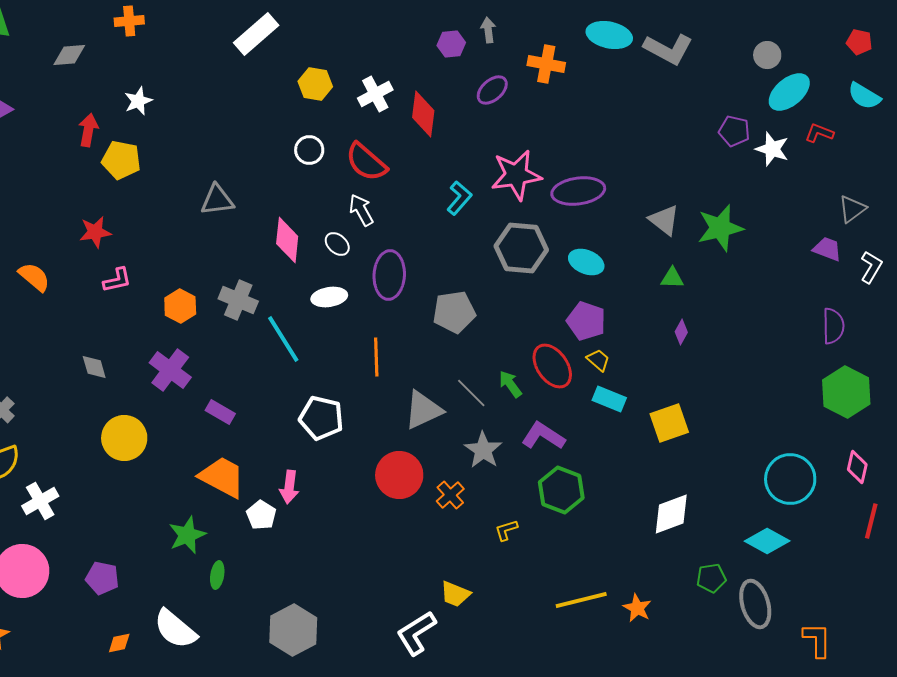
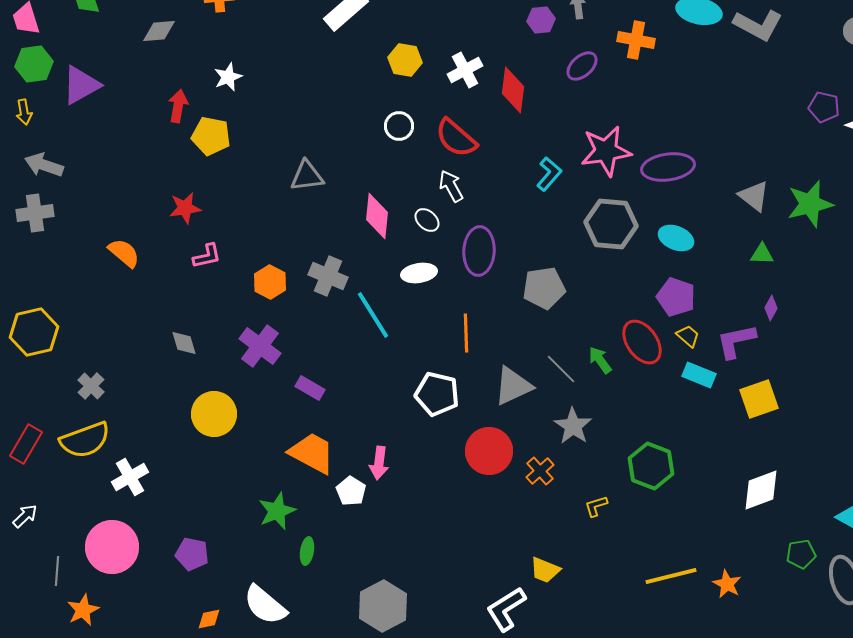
white pentagon: (321, 418) -> (437, 394), moved
purple L-shape: (543, 436) -> (736, 341), moved, turned -45

